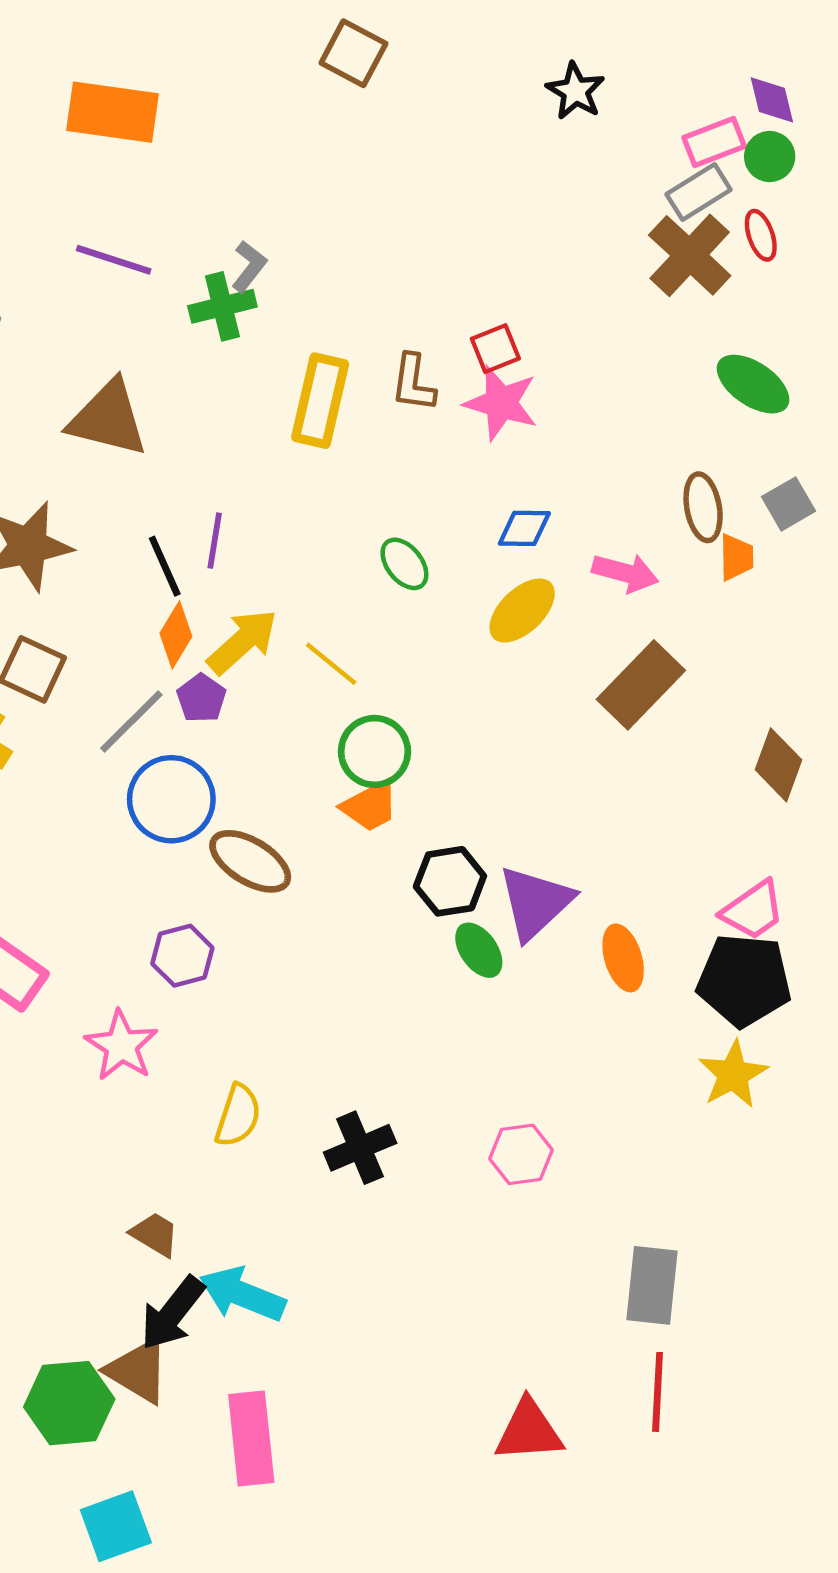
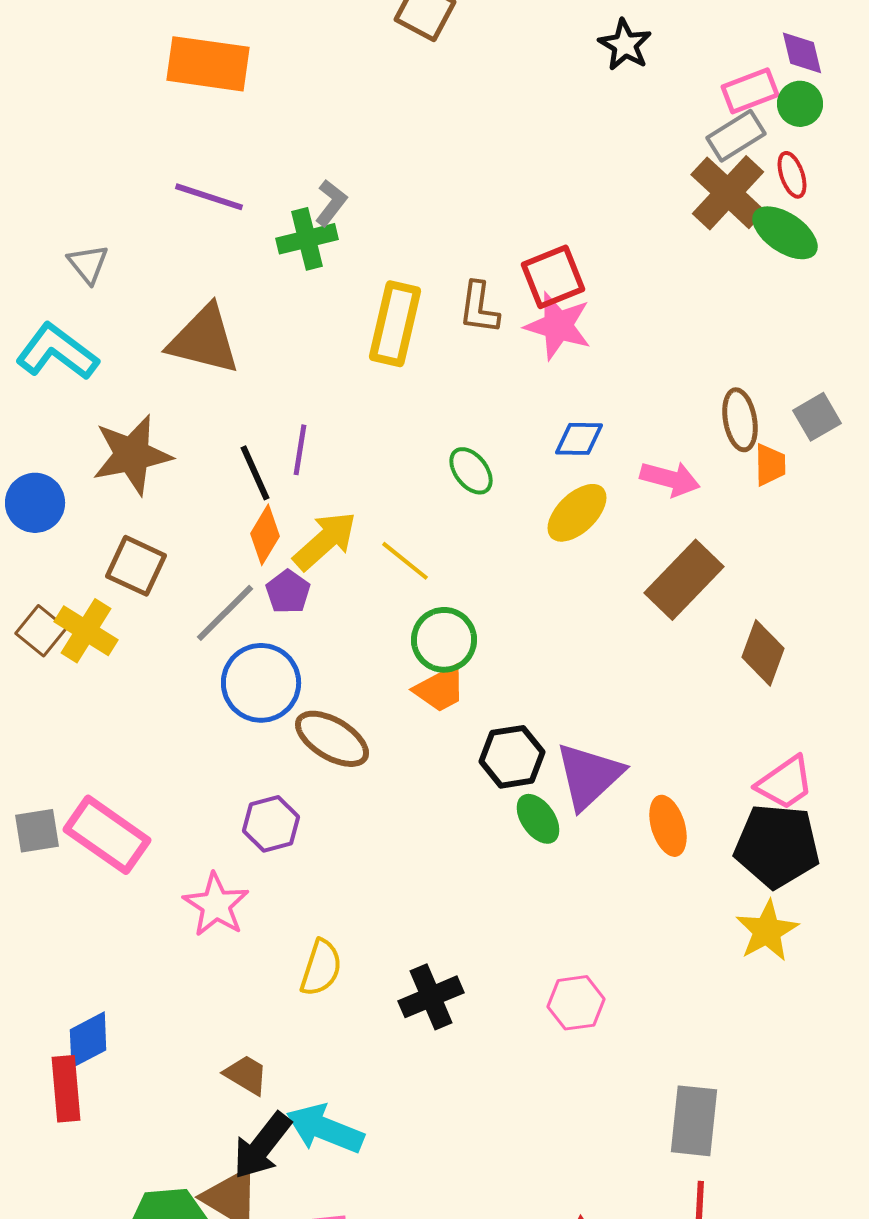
red square: (495, 349) -> (553, 277), size x1.4
green ellipse: (753, 384) -> (785, 233), moved
brown diamond: (779, 765) -> (763, 653), moved

